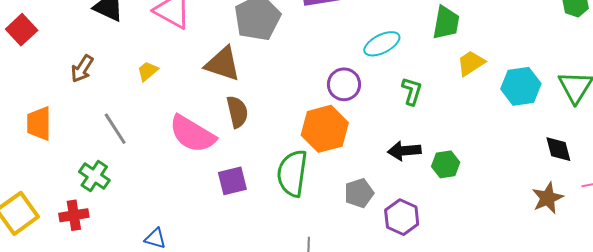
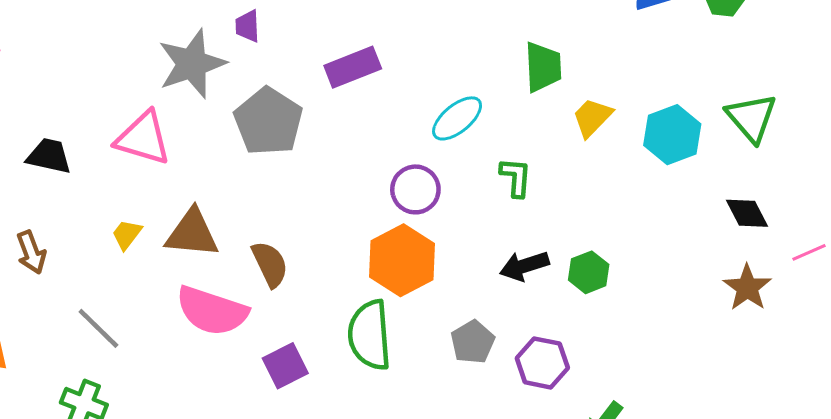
brown triangle: (223, 64) -> (192, 233), moved
brown arrow: (82, 69) -> (31, 252), turned -40

